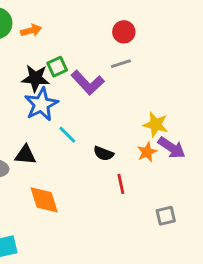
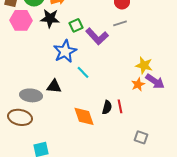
black star: (35, 78) -> (50, 18), moved
black semicircle: (104, 154) -> (107, 107), moved, turned -96
orange diamond: (44, 200) -> (84, 116), moved
gray square: (166, 216) -> (141, 137), moved, turned 32

